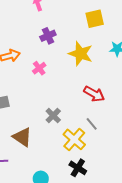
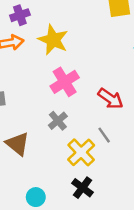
purple cross: (48, 36) -> (20, 15), moved
yellow star: (81, 54) -> (53, 40), moved
pink cross: (39, 68) -> (65, 82), moved, size x1.6

